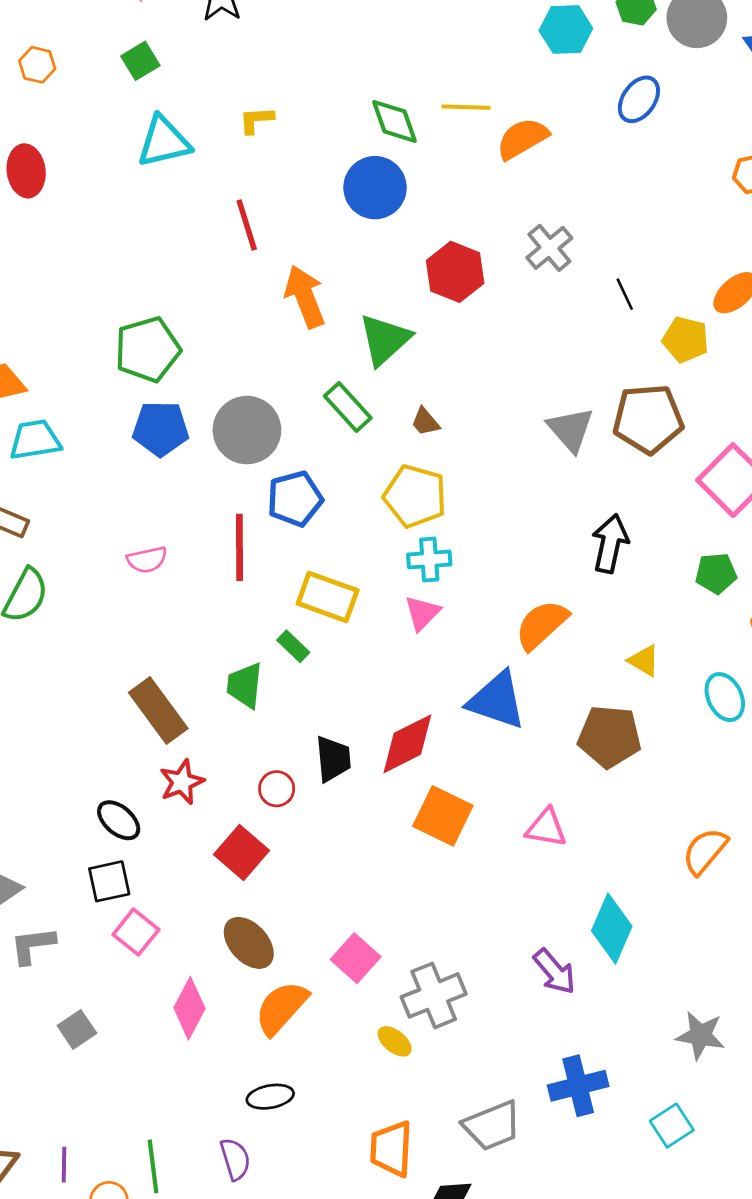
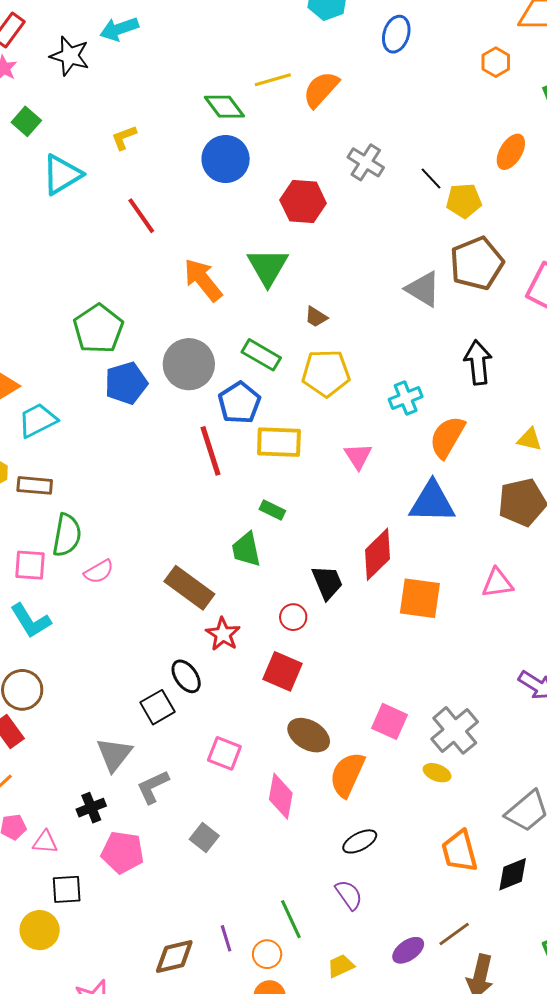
orange arrow: (305, 297) -> (203, 280), moved
yellow pentagon: (686, 340) -> (464, 201), moved
green rectangle: (348, 407) -> (261, 355), moved
cyan cross: (429, 559) -> (406, 398), moved
pink semicircle: (147, 560) -> (99, 572), moved
yellow rectangle: (328, 597) -> (279, 442), moved
black ellipse: (119, 820) -> (186, 676), turned 32
black square: (109, 881) -> (158, 707), moved

